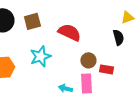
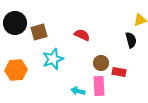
brown square: (32, 21) -> (39, 32), moved
red semicircle: (69, 32) -> (82, 35), size x0.7

